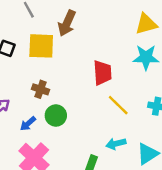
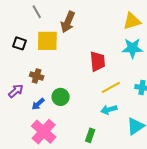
brown cross: (40, 89) -> (37, 76), moved
yellow line: (118, 105) -> (111, 87), turned -72
cyan arrow: (116, 144) -> (109, 110), moved

